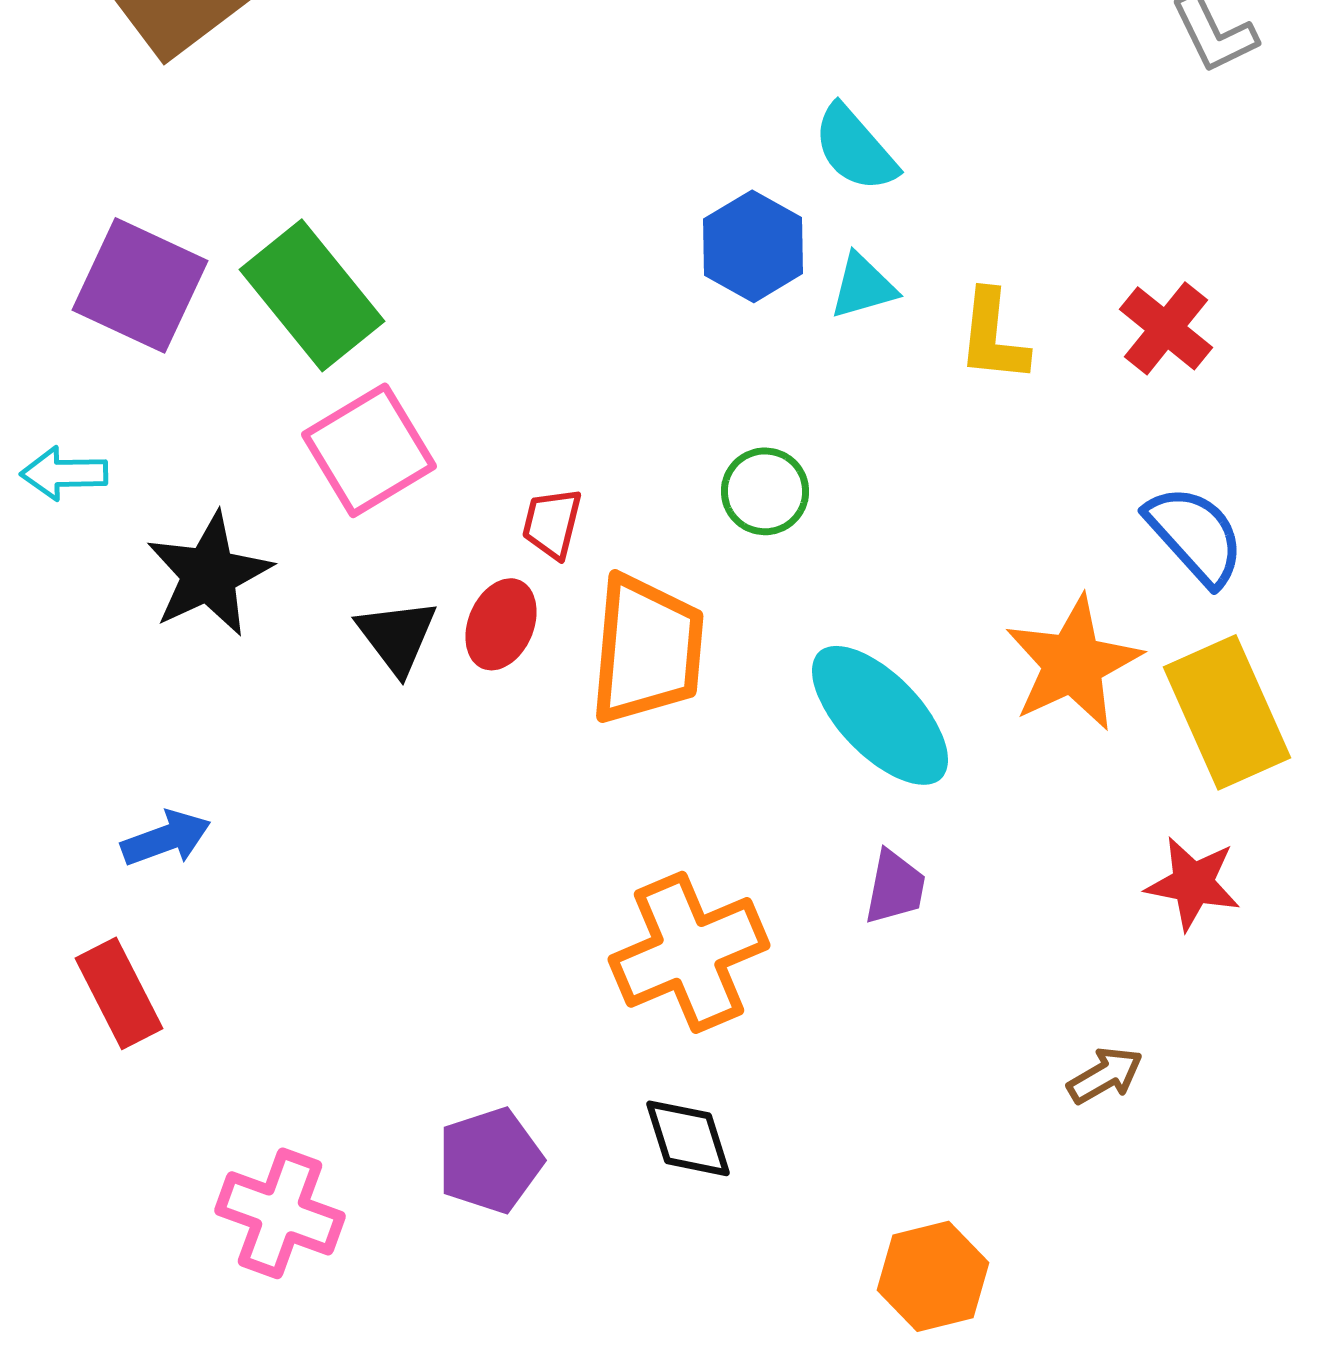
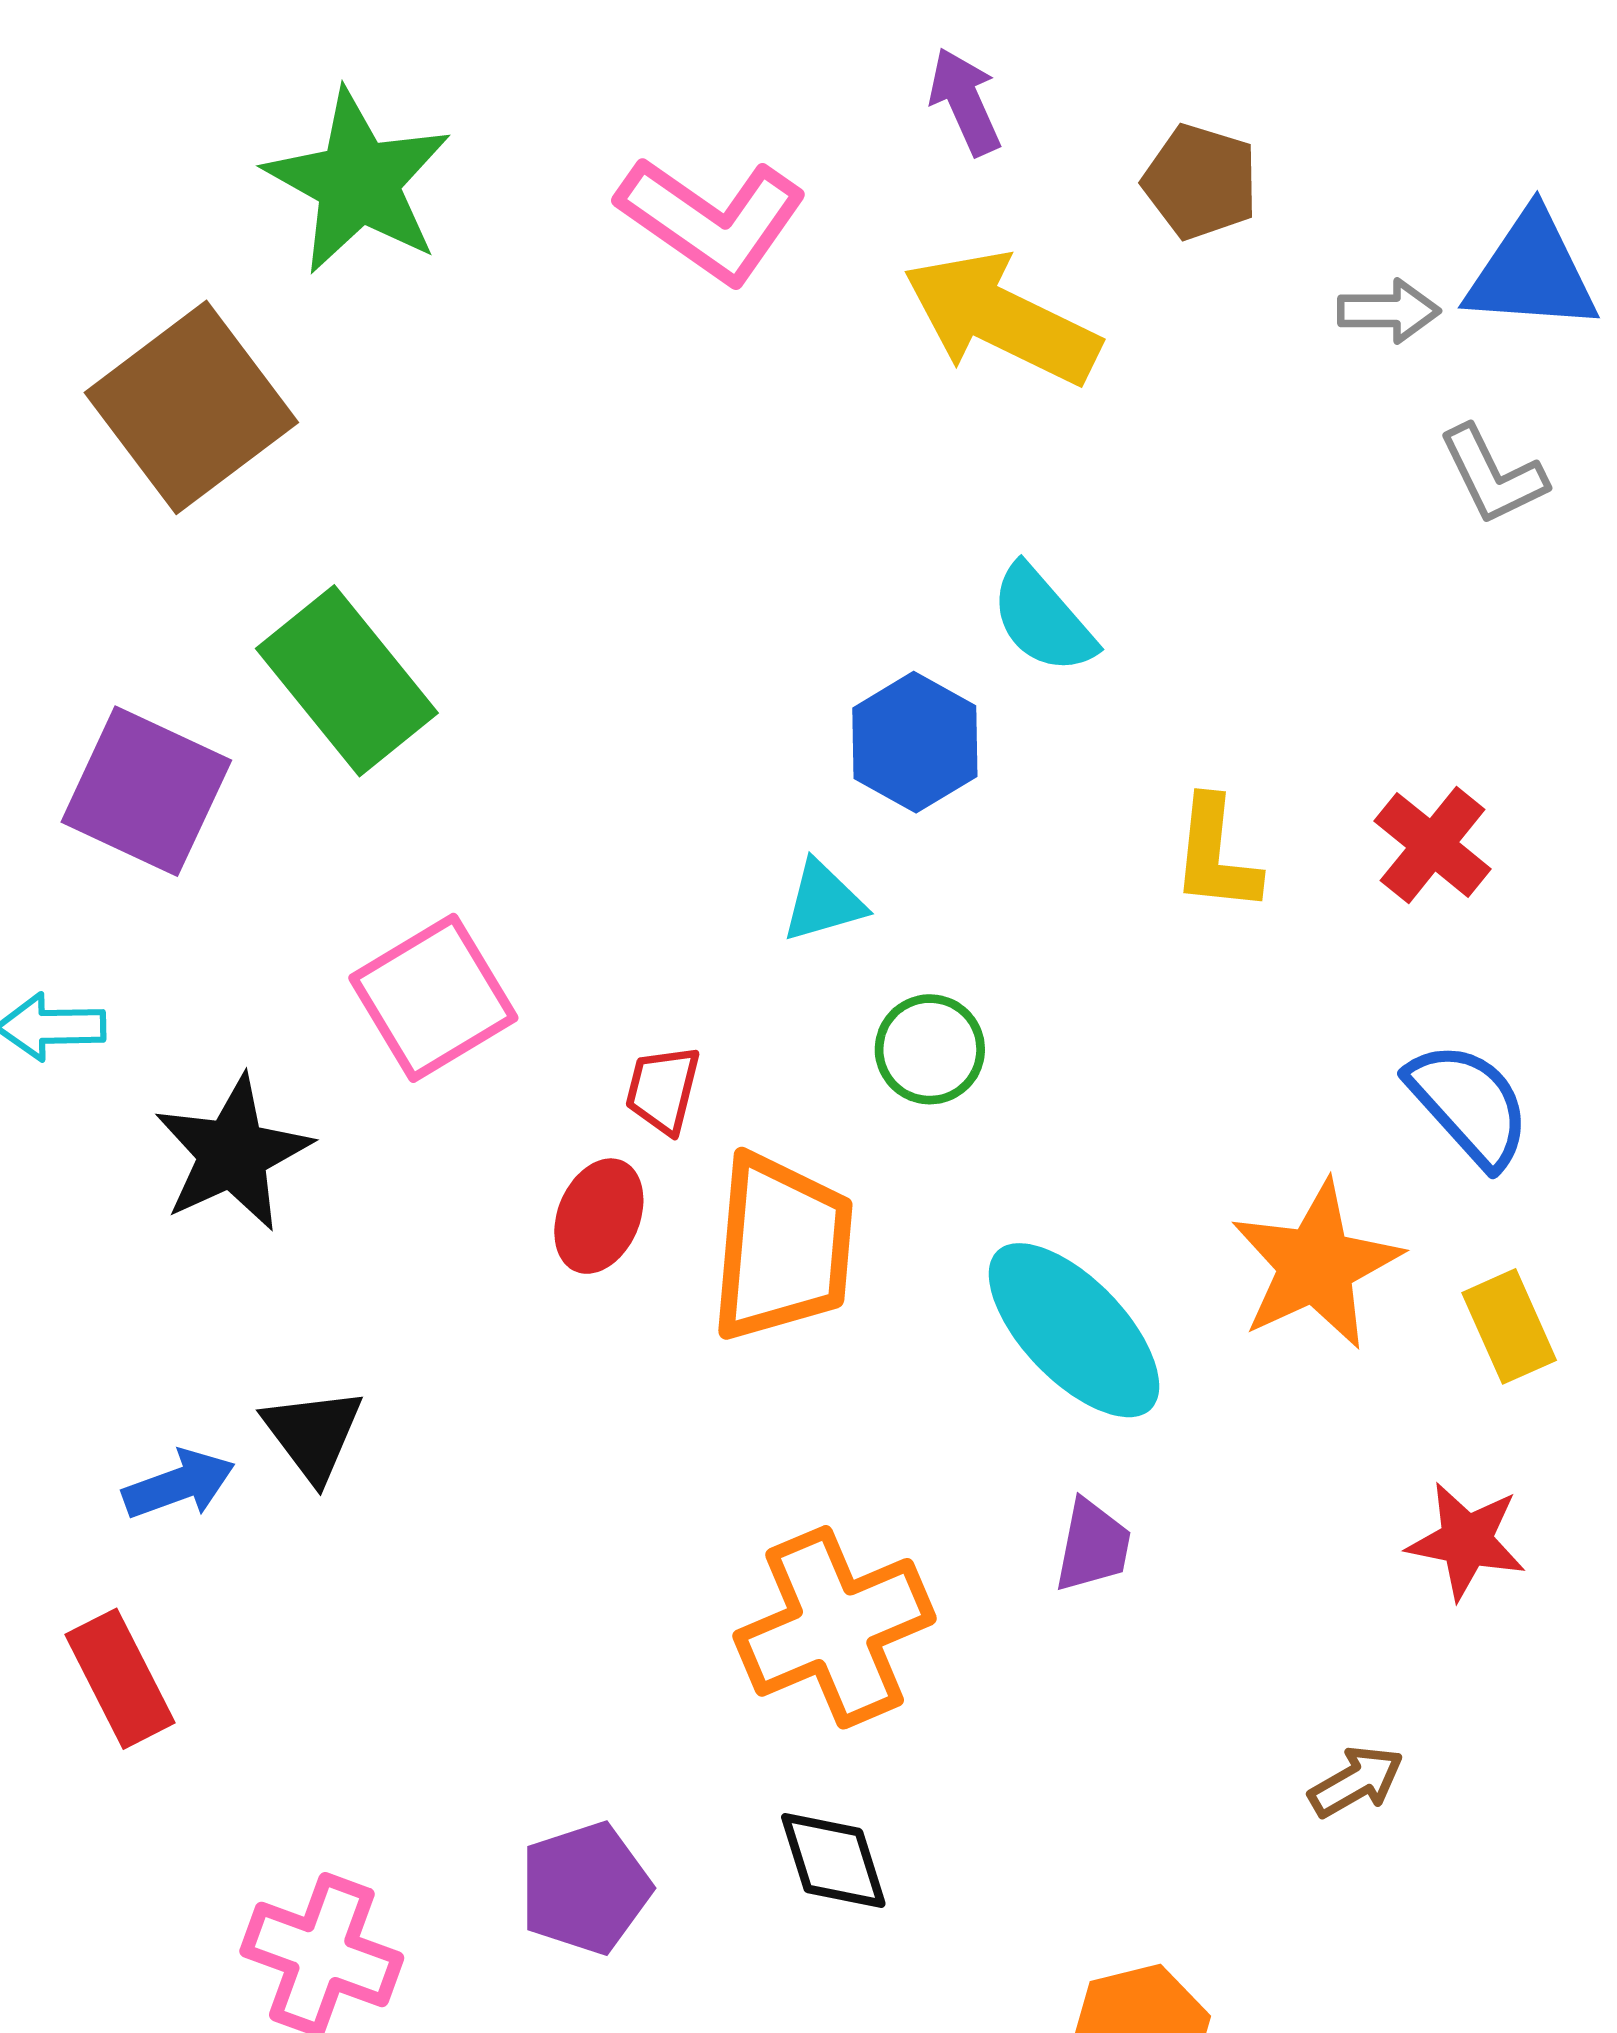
cyan triangle: (863, 286) -> (823, 901), moved
green rectangle: (312, 295) -> (347, 681), moved
black triangle: (397, 636) -> (313, 1434), moved
yellow rectangle: (1227, 712) -> (1509, 1326), size x0.6

